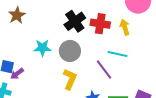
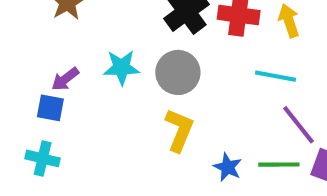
purple line: (104, 70) -> (298, 125), moved
purple arrow: (17, 74) -> (65, 79), moved

